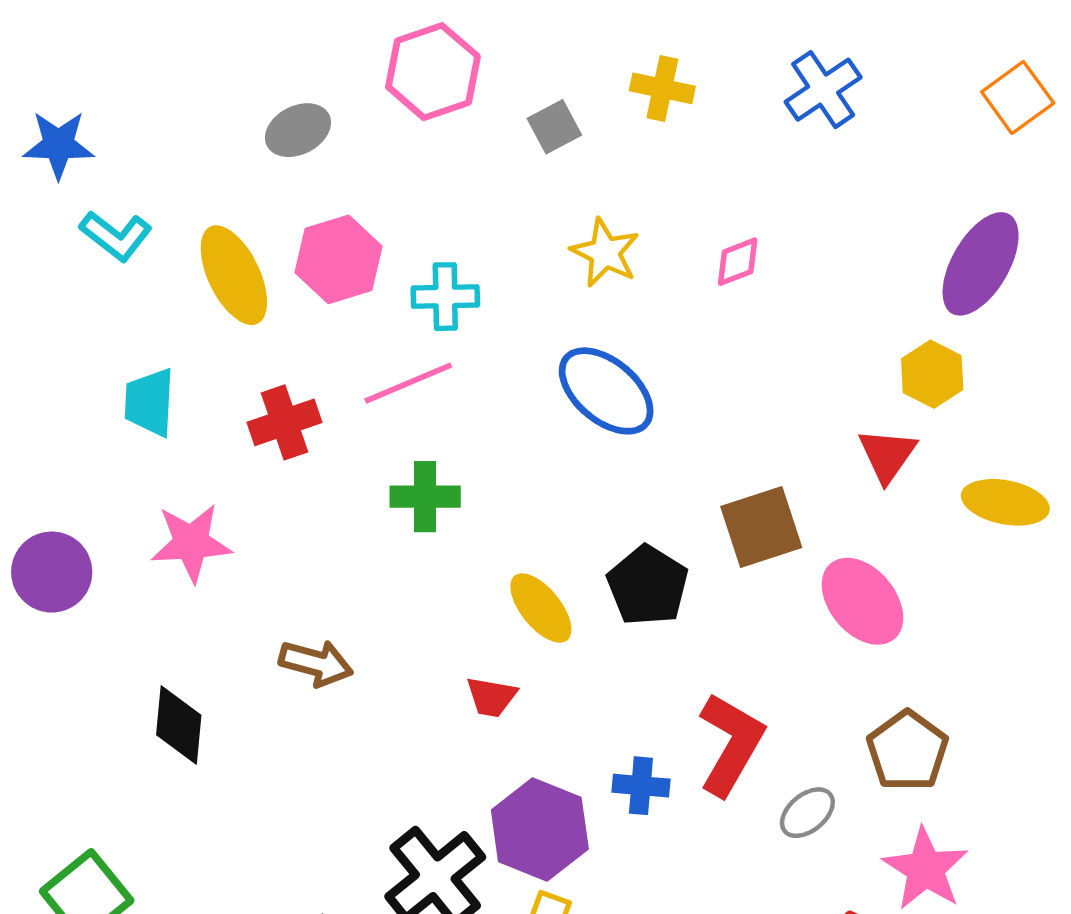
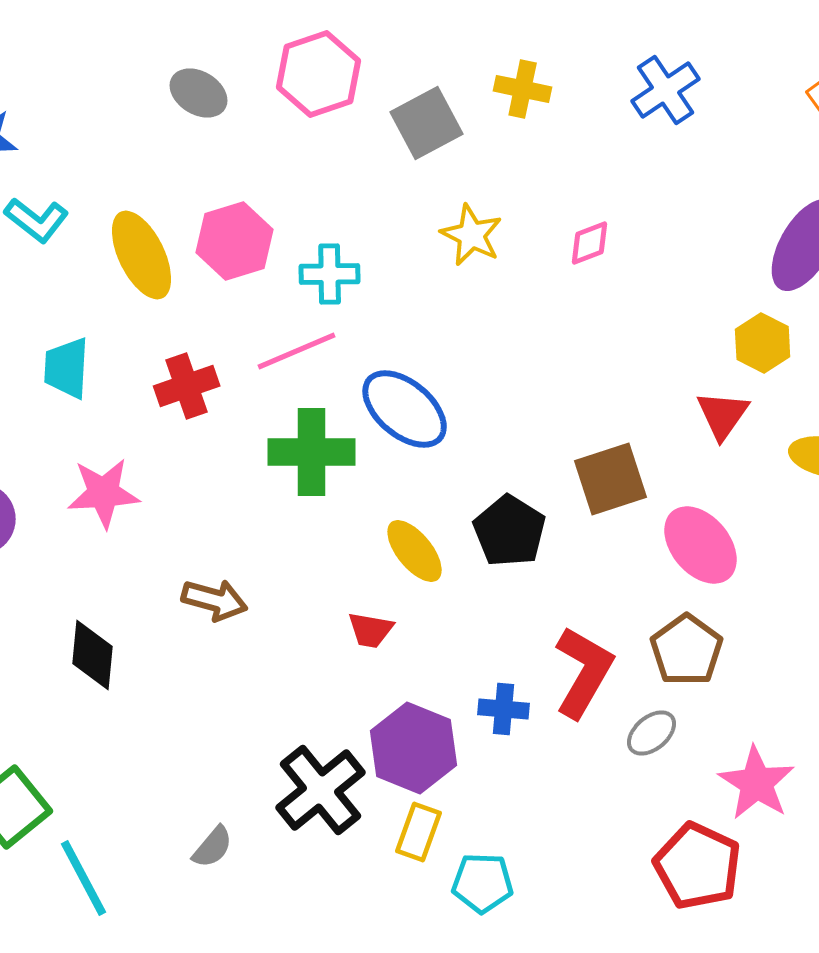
gray square: (554, 127) -> (427, 123), size x1.5
gray ellipse: (298, 130) -> (199, 93), moved, turned 58
blue ellipse: (606, 391) -> (405, 409), moved
green cross: (425, 497) -> (312, 452), size x1.4
brown pentagon: (907, 751) -> (687, 650), moved

